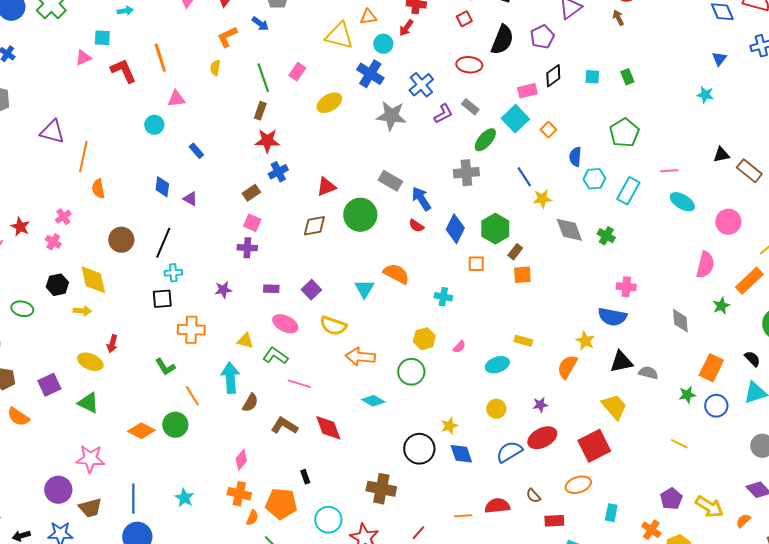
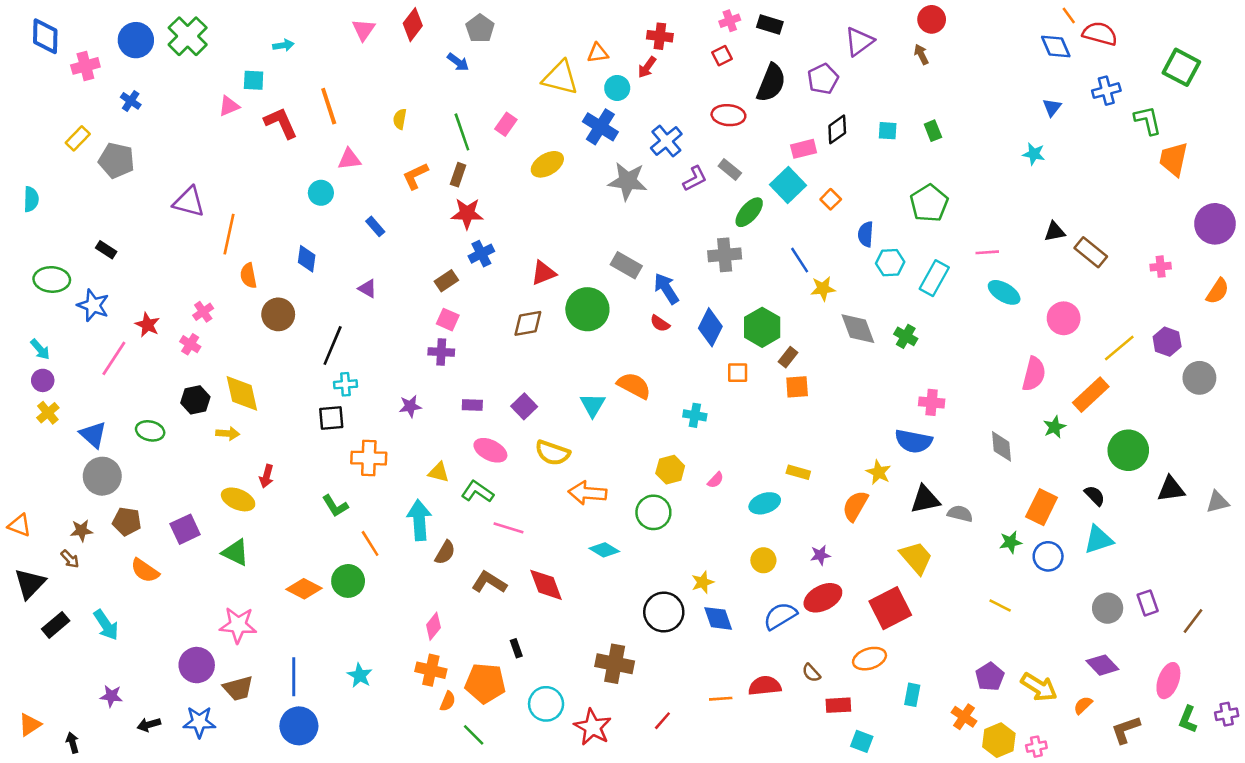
orange L-shape: (227, 37) -> (415, 176), moved
blue diamond: (162, 187) -> (307, 259), moved
brown circle: (121, 240) -> (278, 314), moved

